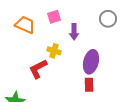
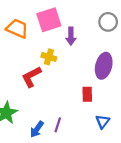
pink square: (54, 17) -> (49, 20), size x1.6
purple ellipse: (91, 62) -> (104, 66), moved

